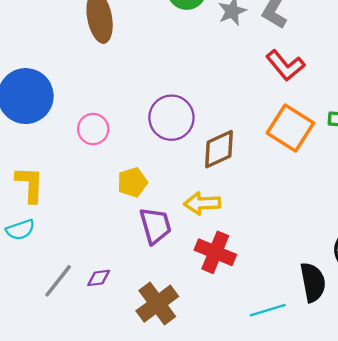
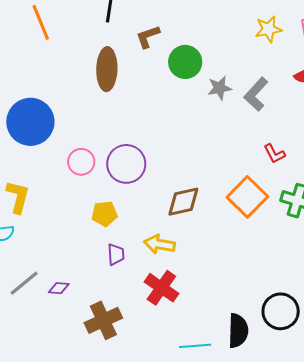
red L-shape: (285, 65) -> (274, 154), moved, size x0.7
purple circle: (171, 118) -> (126, 164), moved
purple trapezoid: (155, 226) -> (116, 254), size x0.7

